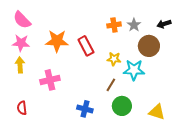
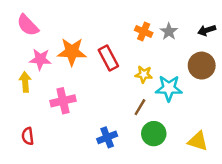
orange cross: (114, 25) -> (144, 32), turned 32
pink star: (21, 43) -> (40, 59), moved
brown circle: (149, 46) -> (202, 66), moved
blue cross: (85, 109) -> (107, 137), turned -35

